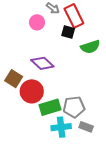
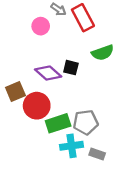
black square: (68, 32) -> (71, 68), moved
brown square: (14, 79) -> (15, 91), turned 36
gray rectangle: (86, 127) -> (97, 154), moved

